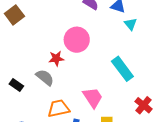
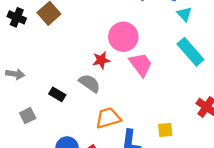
cyan rectangle: (122, 69) -> (190, 52), moved
pink trapezoid: (93, 98) -> (141, 64), moved

